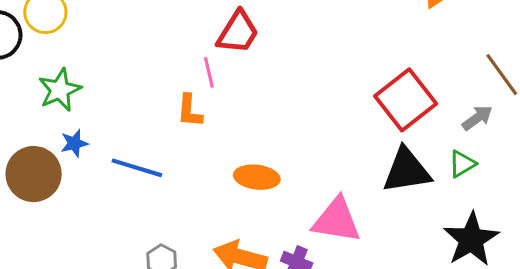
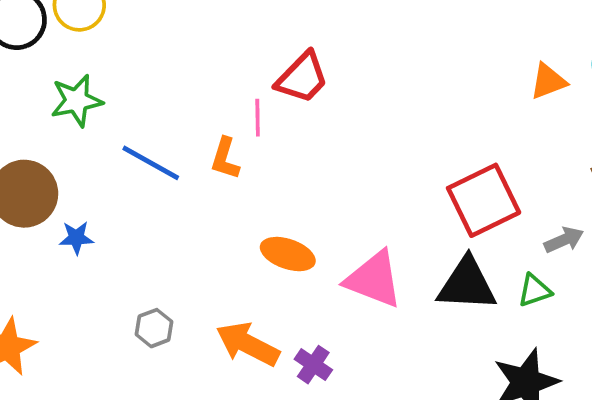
blue star: (74, 143) -> (76, 238), moved
blue line: (137, 168) -> (151, 163), moved
pink triangle: (337, 220) -> (374, 279), moved

